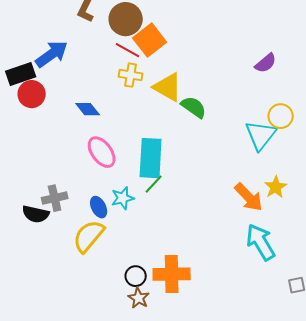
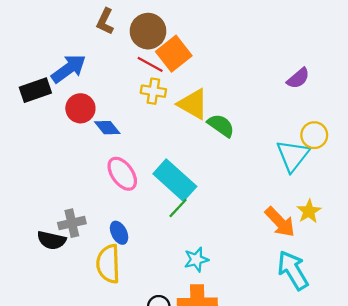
red circle: (32, 94) -> (80, 108), moved
cyan rectangle: (151, 158) -> (175, 180), turned -51
cyan star: (123, 198) -> (196, 260), moved
yellow semicircle: (89, 236) -> (108, 264), turned -42

